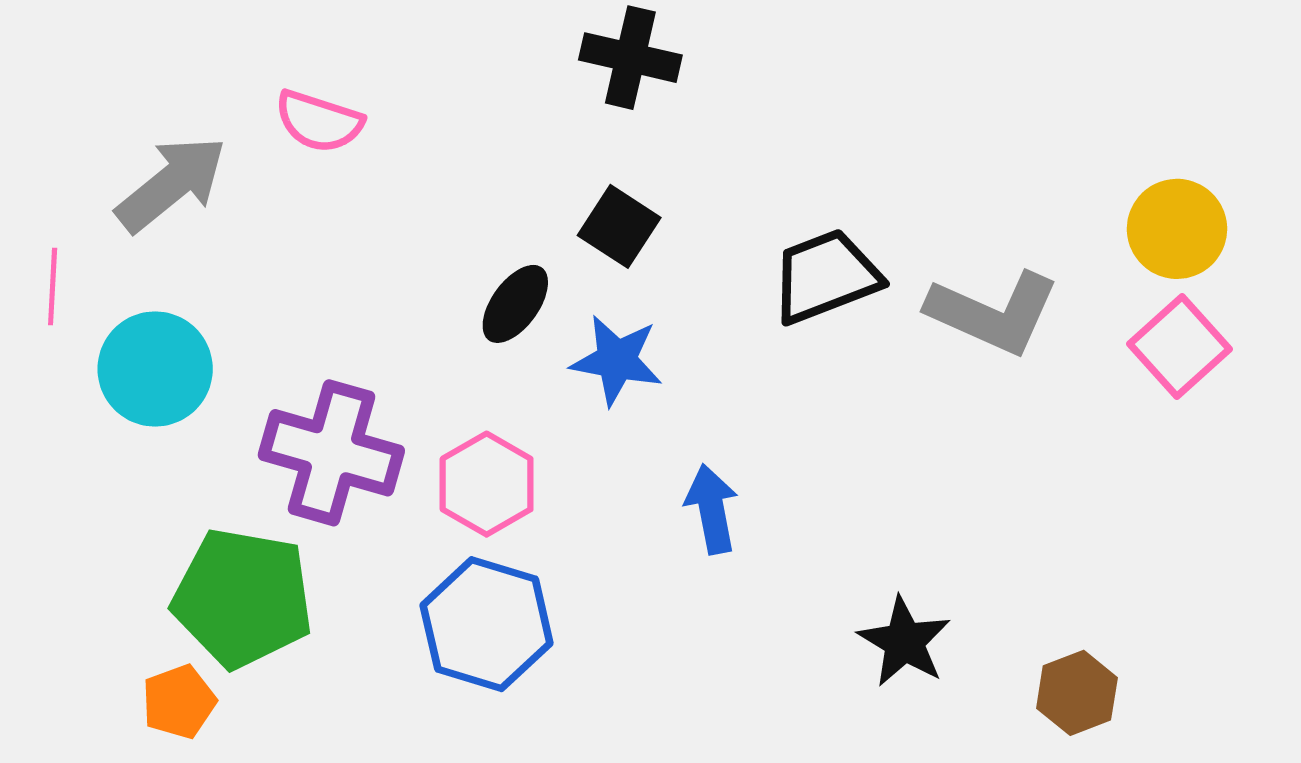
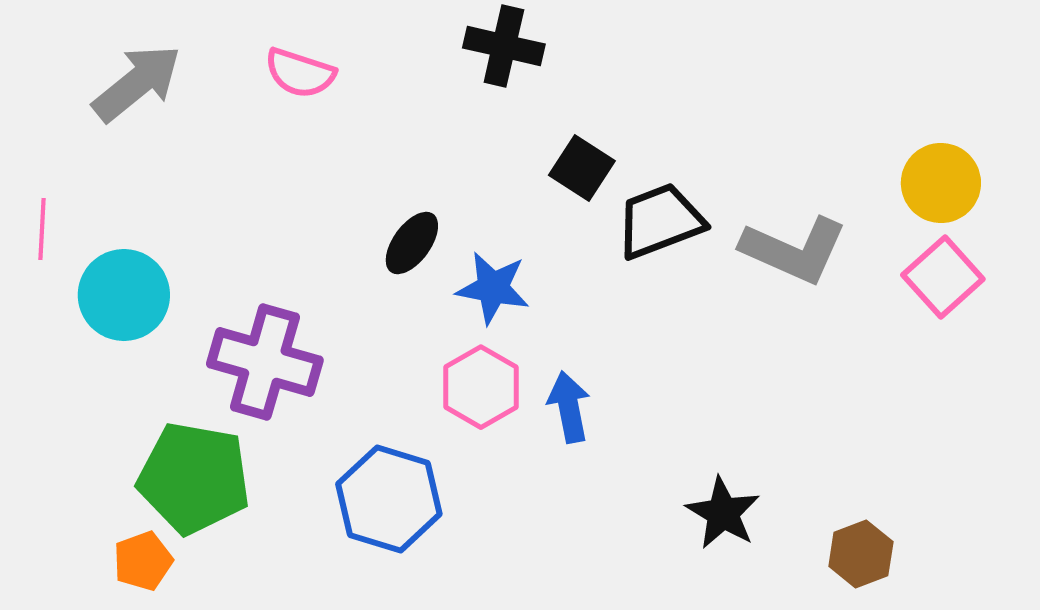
pink semicircle: (319, 121) -> (300, 73), moved
gray arrow: (171, 184) -> (137, 83), moved
black square: (619, 226) -> (582, 168), moved
pink hexagon: (487, 484) -> (481, 387), moved

